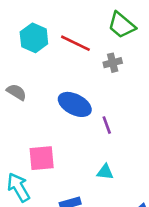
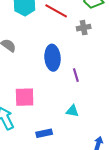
blue ellipse: (75, 104) -> (53, 58), turned 55

